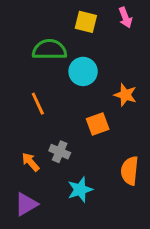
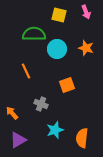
orange star: (125, 95) -> (86, 48), moved
orange arrow: (31, 162) -> (12, 113), moved
orange semicircle: (130, 171) -> (82, 138), moved

